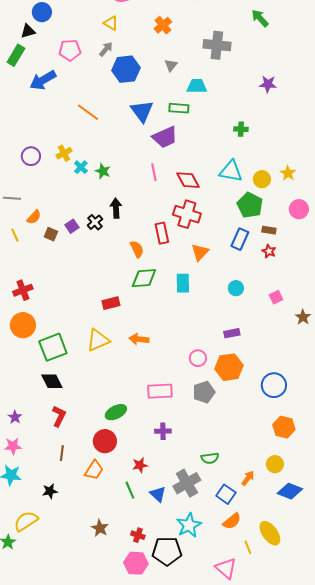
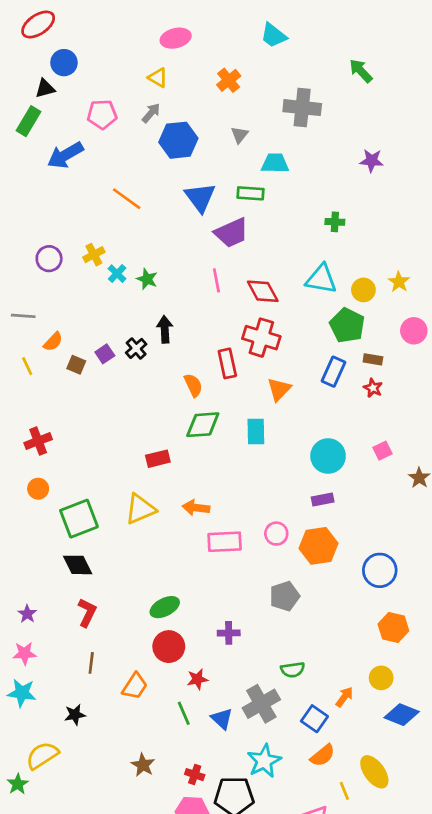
cyan circle: (236, 288) -> (328, 456), moved, size x1.6
orange circle: (23, 325) -> (38, 489), size x0.6
pink rectangle: (160, 391) -> (225, 542), moved
gray pentagon: (204, 392) -> (284, 596), moved
red circle: (105, 441) -> (169, 647), moved

